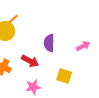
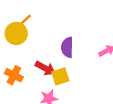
yellow square: (64, 76) -> (60, 76), moved, turned -35

